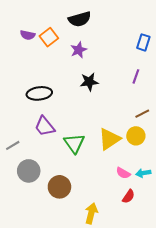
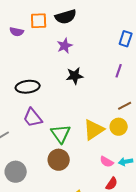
orange square: (49, 37) -> (39, 21), moved, turned 36
gray circle: (29, 171) -> (16, 172), moved
brown circle: (59, 187) -> (59, 160), moved

